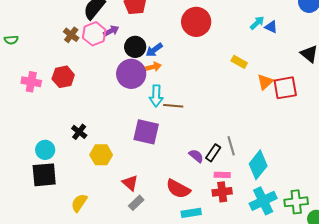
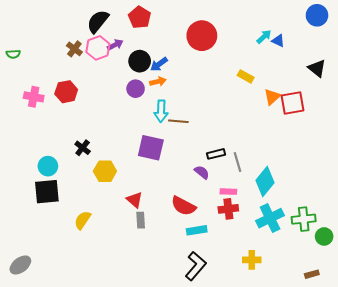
purple circle: (131, 74) -> (136, 89), size x0.6
black rectangle: (213, 153) -> (216, 154), moved, turned 42
gray rectangle: (136, 203) -> (141, 220), turned -49

